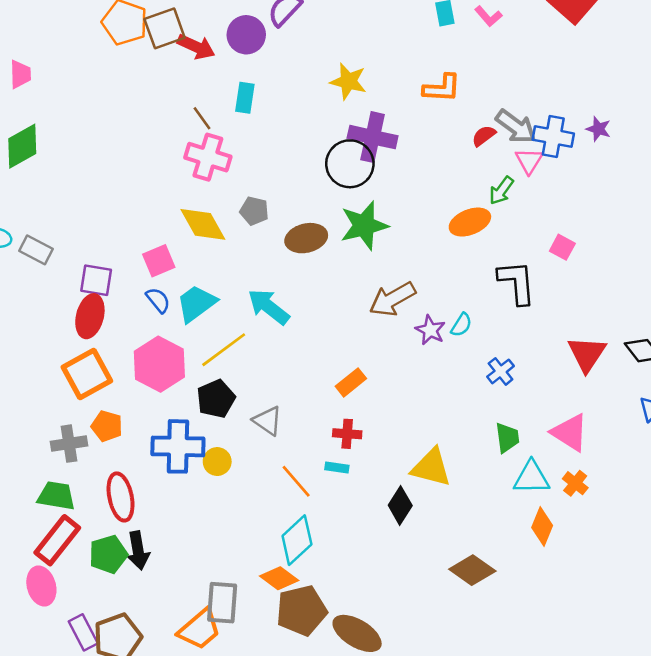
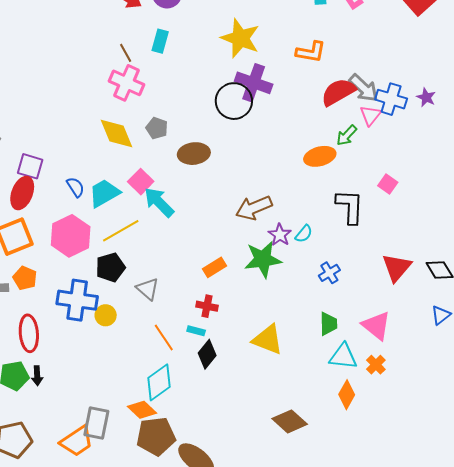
yellow star: (348, 81) -> (240, 38), size x1.4
red semicircle: (484, 136) -> (338, 92), size x1.8
green star: (364, 225) -> (263, 259), moved
pink square: (159, 261) -> (141, 182), moved, turned -30
black diamond: (400, 505) -> (207, 354), moved
black arrow: (138, 551) -> (37, 376), size x0.7

